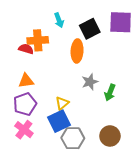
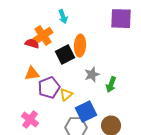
black square: (90, 29) -> (65, 55), moved
orange cross: (38, 40) -> (43, 36), turned -30
purple pentagon: (25, 104) -> (49, 88), moved
blue square: (59, 121) -> (86, 112), moved

